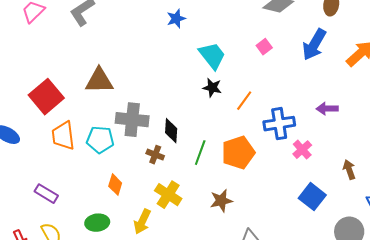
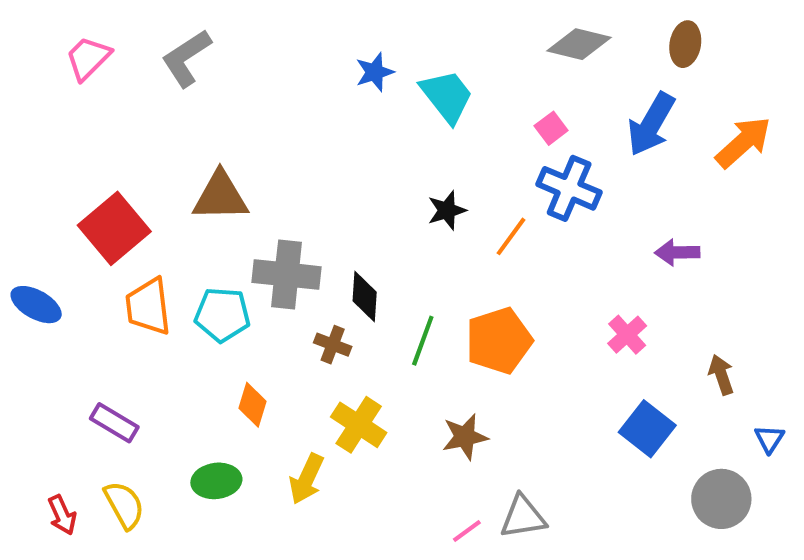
cyan trapezoid: (212, 56) -> (447, 96), moved
black star: (212, 88) -> (447, 210), turned -30
blue cross: (279, 124) -> (569, 188), moved, turned 32

